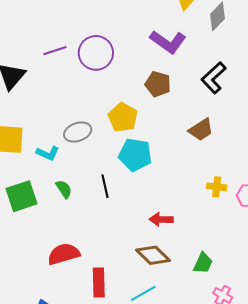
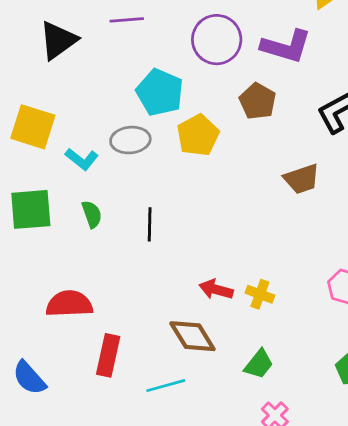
purple L-shape: (168, 42) -> (286, 46), turned -33
purple circle: (96, 53) -> (217, 40), moved
cyan pentagon: (135, 155) -> (160, 92), moved
yellow cross: (217, 187) -> (260, 294), moved

